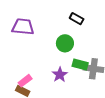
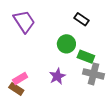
purple trapezoid: (23, 27) -> (24, 22), turned 45
green rectangle: (80, 64) -> (86, 57), moved

